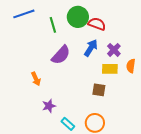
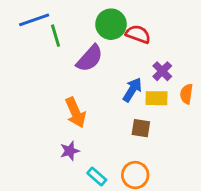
green line: (53, 25) -> (56, 36), moved
blue arrow: (91, 48) -> (132, 90), moved
purple semicircle: (61, 55) -> (90, 58), moved
orange arrow: (36, 79) -> (75, 112), moved, size x1.5

